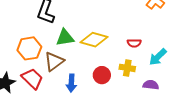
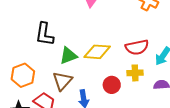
red semicircle: (134, 43) -> (137, 47), size x1.6
orange hexagon: (29, 48) -> (23, 75), moved

